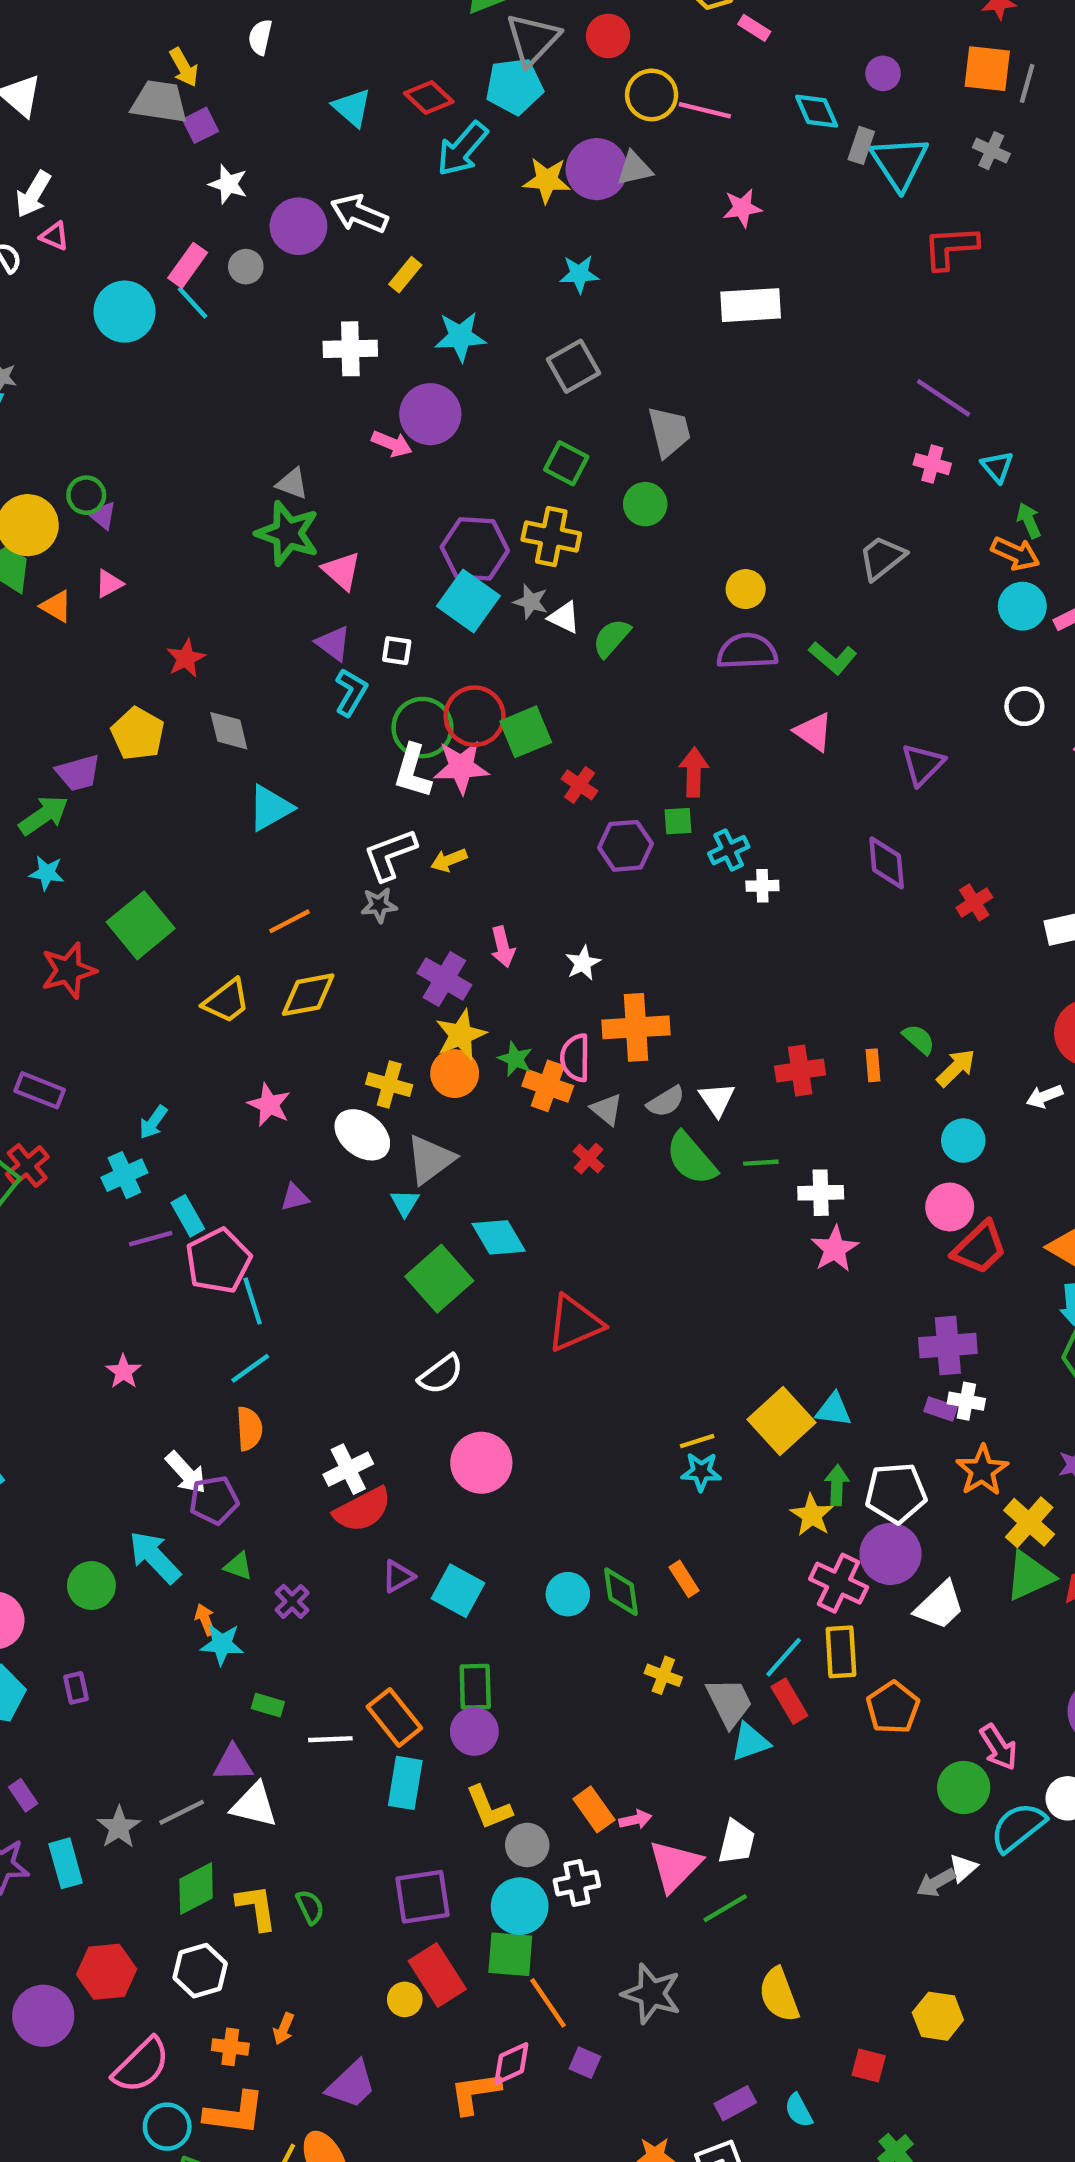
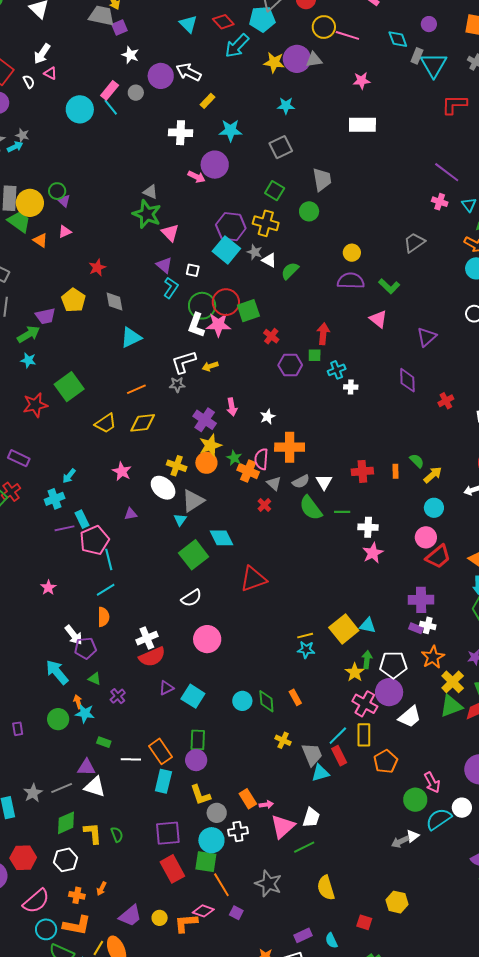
green circle: (91, 1585) -> (58, 719), moved
yellow circle: (405, 1999) -> (160, 918), moved
pink diamond: (511, 2063) -> (203, 911), turned 40

